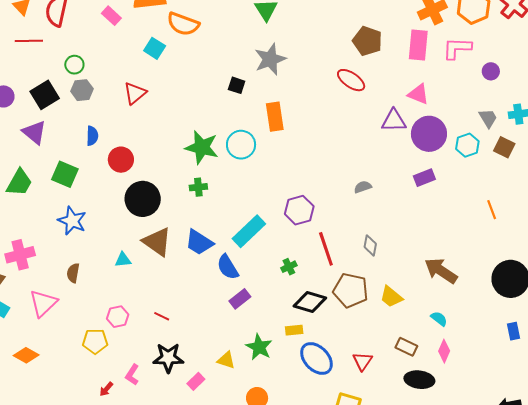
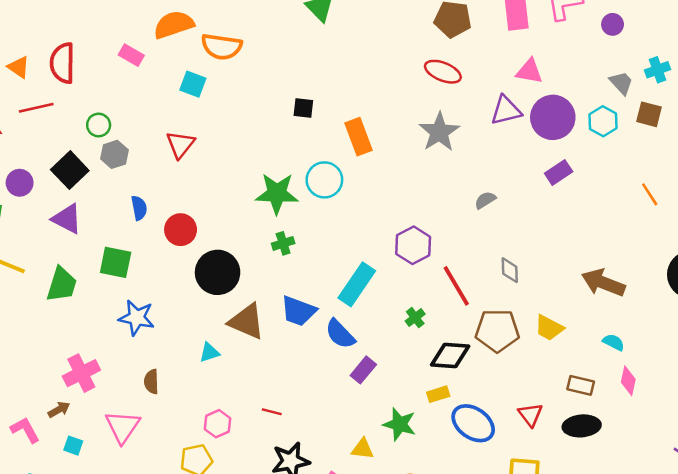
gray star: (270, 59) -> (439, 132), moved
black ellipse: (419, 380) -> (582, 426), moved

